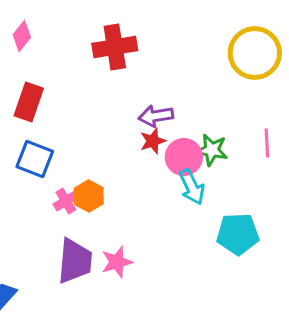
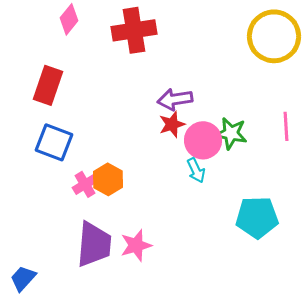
pink diamond: (22, 36) -> (69, 19), moved
cyan arrow: (192, 187) -> (196, 170), moved, size x0.7

